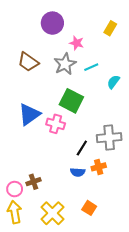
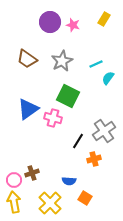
yellow rectangle: (110, 28) -> (104, 19), moved
pink star: (77, 43) -> (73, 25), moved
cyan line: (91, 67) -> (96, 64), moved
gray cross: (109, 138) -> (104, 131), turned -30
blue semicircle: (78, 172) -> (69, 181), moved

